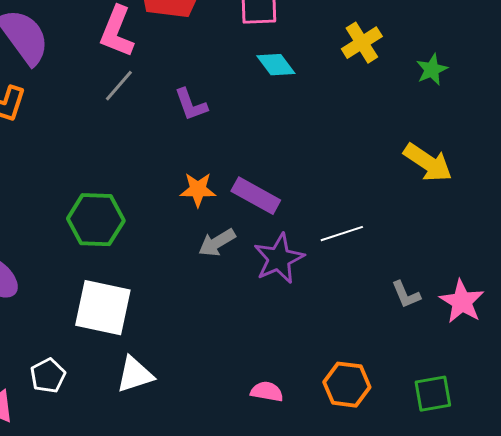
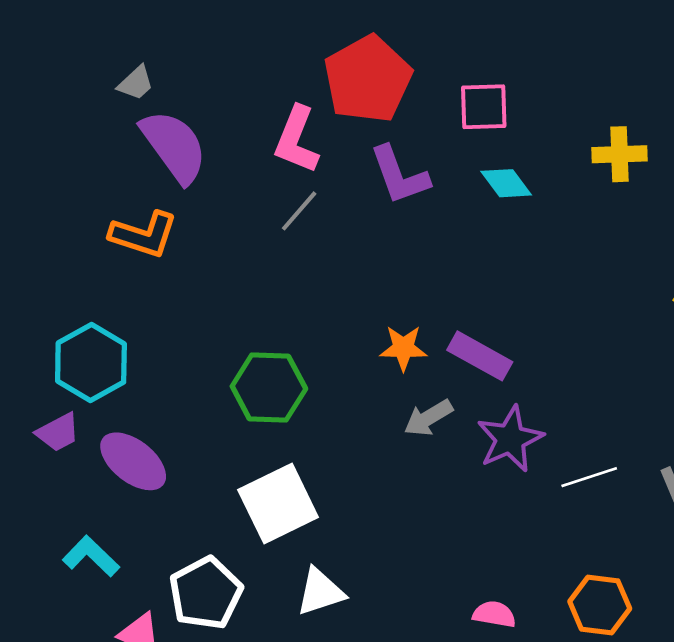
yellow cross: (362, 43) -> (620, 154), turned 30
purple L-shape: (191, 105) -> (399, 175), moved, size x1.4
white line: (342, 234) -> (589, 477), moved
white square: (103, 308) -> (278, 504), turned -38
white pentagon: (48, 376) -> (206, 593), size x1.6

